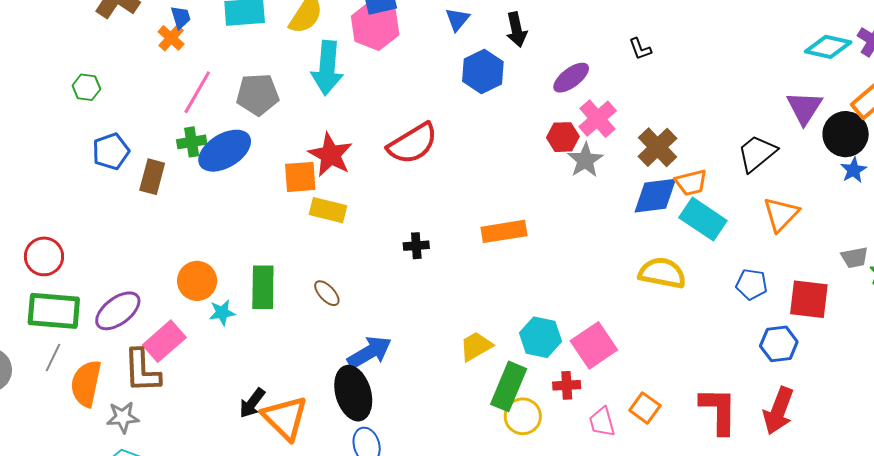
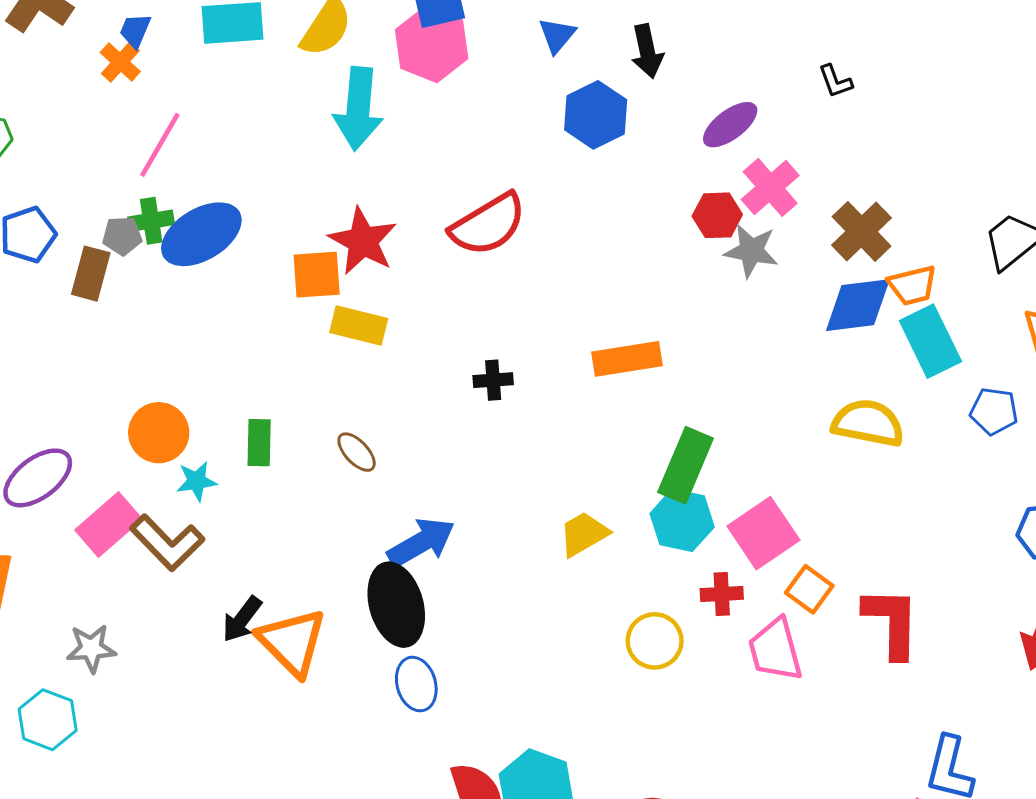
blue trapezoid: (181, 17) -> (135, 31), turned -140
gray pentagon: (258, 94) -> (122, 236), moved, size x0.6
gray star: (585, 160) -> (751, 251), turned -30
cyan rectangle: (703, 219) -> (930, 341), turned 30
blue pentagon: (752, 284) -> (994, 411), moved
green rectangle: (263, 287) -> (259, 443), size x0.7
brown L-shape: (142, 371) -> (167, 543), moved, turned -42
green rectangle: (509, 386) -> (686, 465), moved
orange square: (645, 408) -> (809, 589), moved
red L-shape: (719, 411) -> (892, 622), moved
gray star: (123, 417) -> (91, 648), moved
pink trapezoid: (602, 422) -> (775, 650), size x1.4

